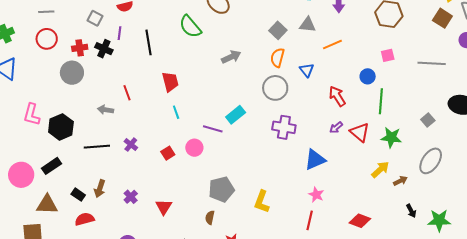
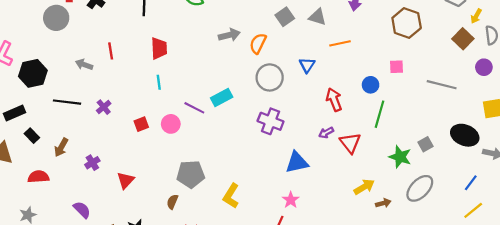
orange semicircle: (277, 58) -> (258, 43), moved
green star: (391, 137) -> (400, 157), moved
black rectangle: (78, 195) -> (32, 136), moved

